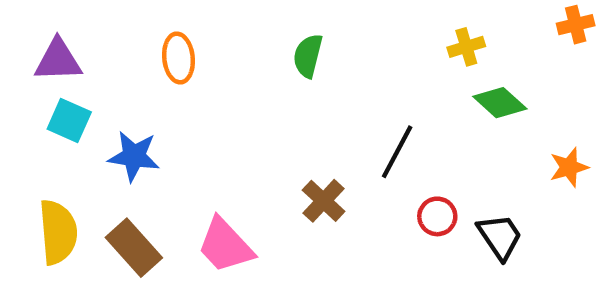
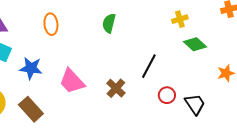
pink trapezoid: (225, 245) -> (72, 81), moved

